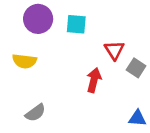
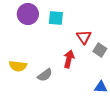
yellow semicircle: (24, 61) -> (18, 66), moved
gray semicircle: (35, 113) -> (45, 75), moved

